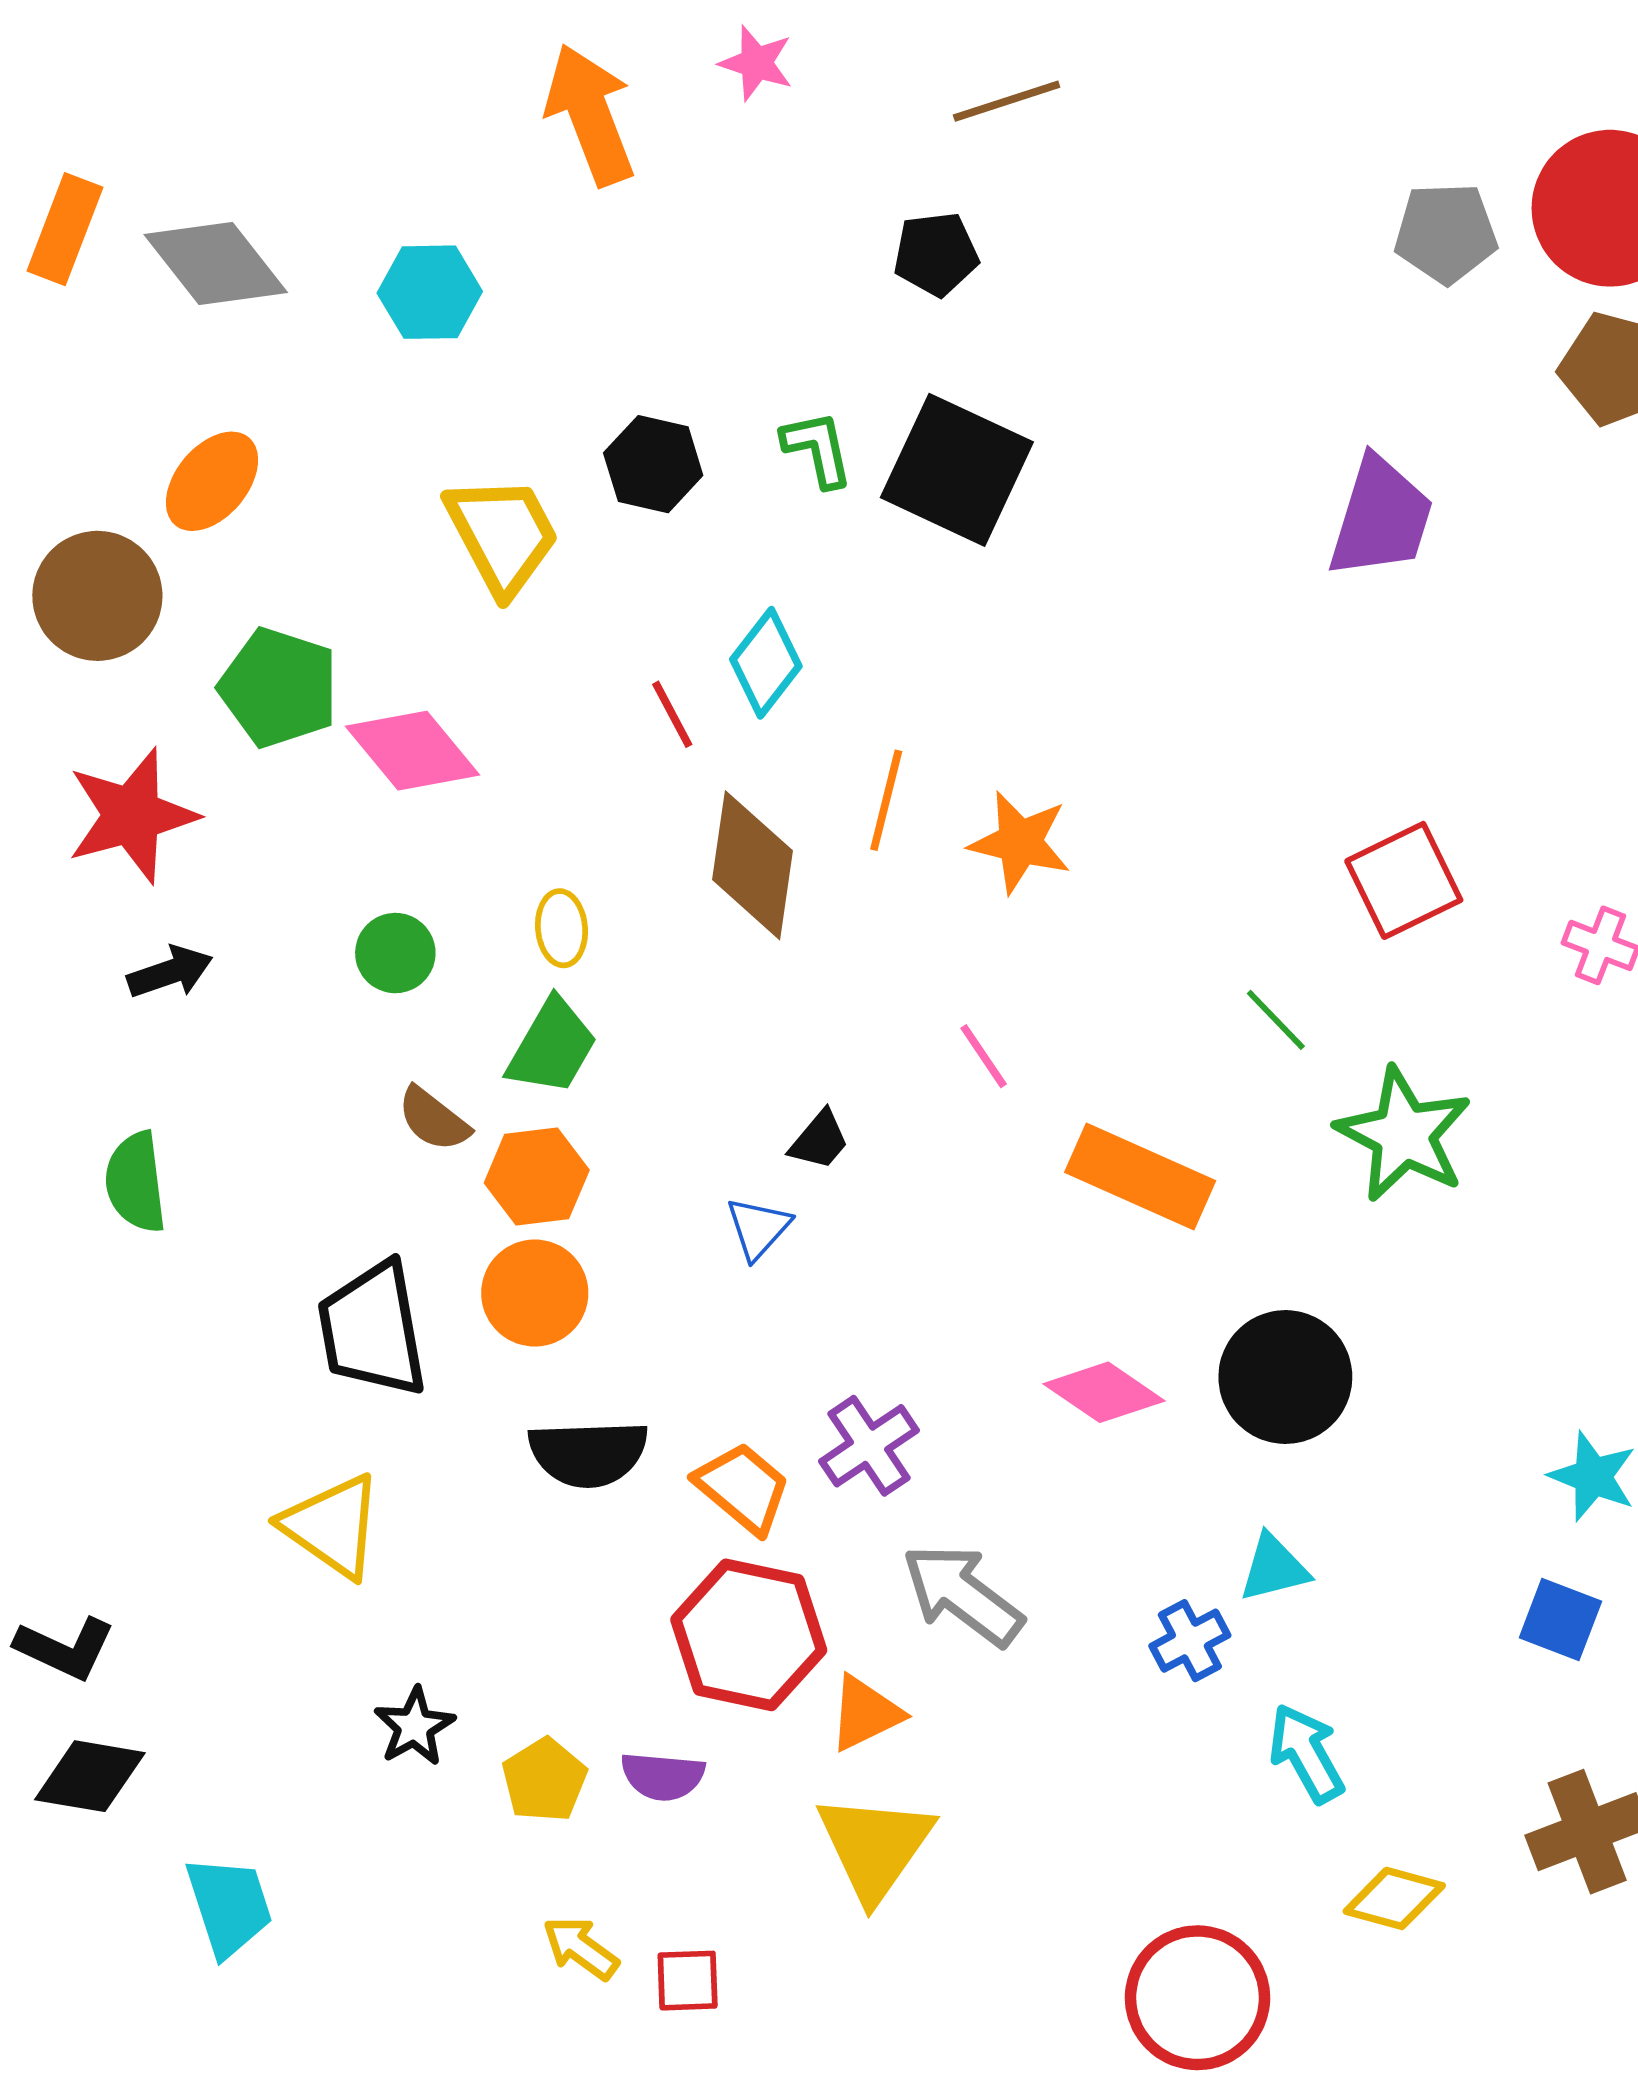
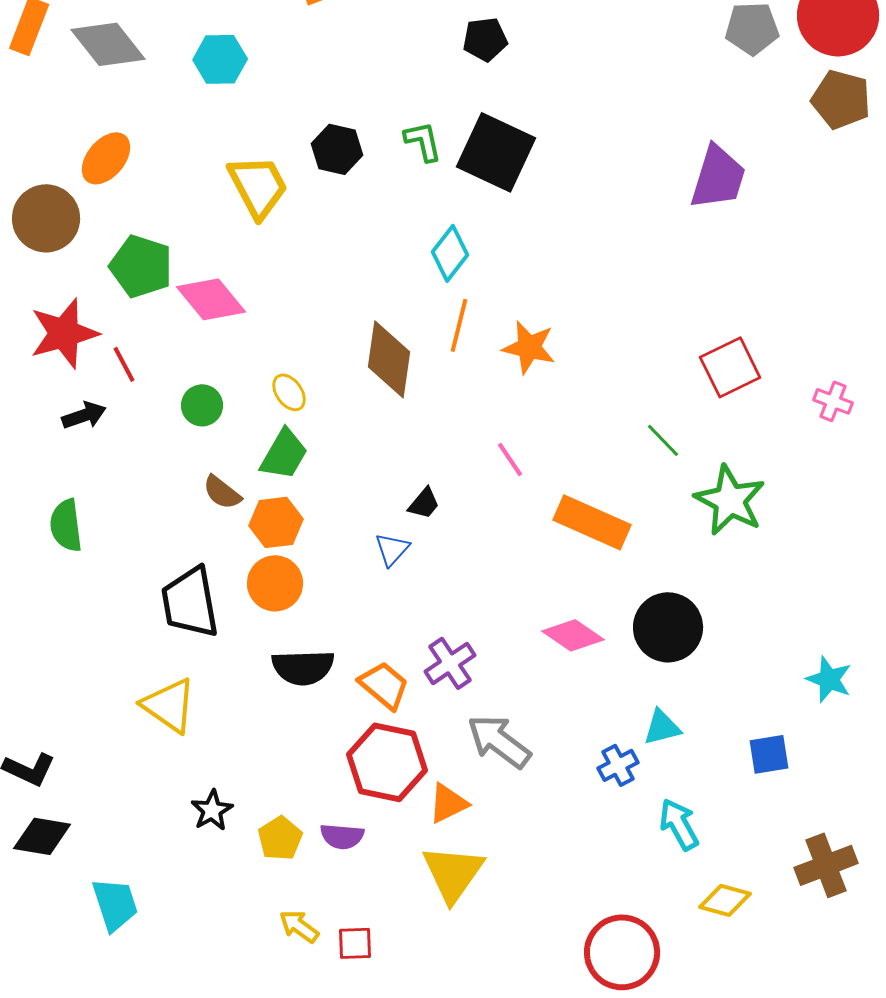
cyan diamond: (766, 663) -> (450, 253), moved
red line: (672, 714) -> (124, 364), moved
yellow ellipse: (562, 928) -> (289, 392), turned -30
blue square: (1560, 1620) -> (769, 754), moved, turned -30

